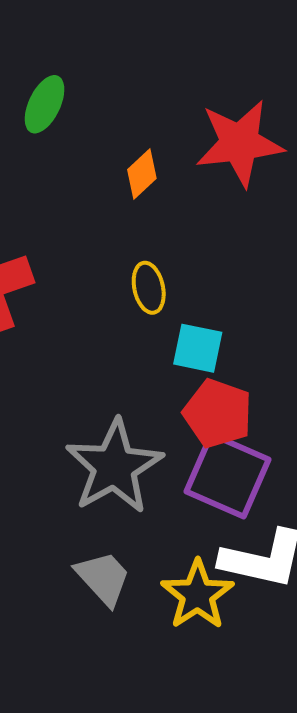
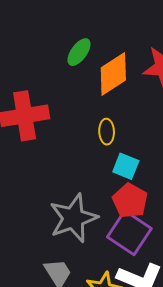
green ellipse: (45, 104) -> (79, 52), moved
orange diamond: (142, 174) -> (113, 74), size x1.8

